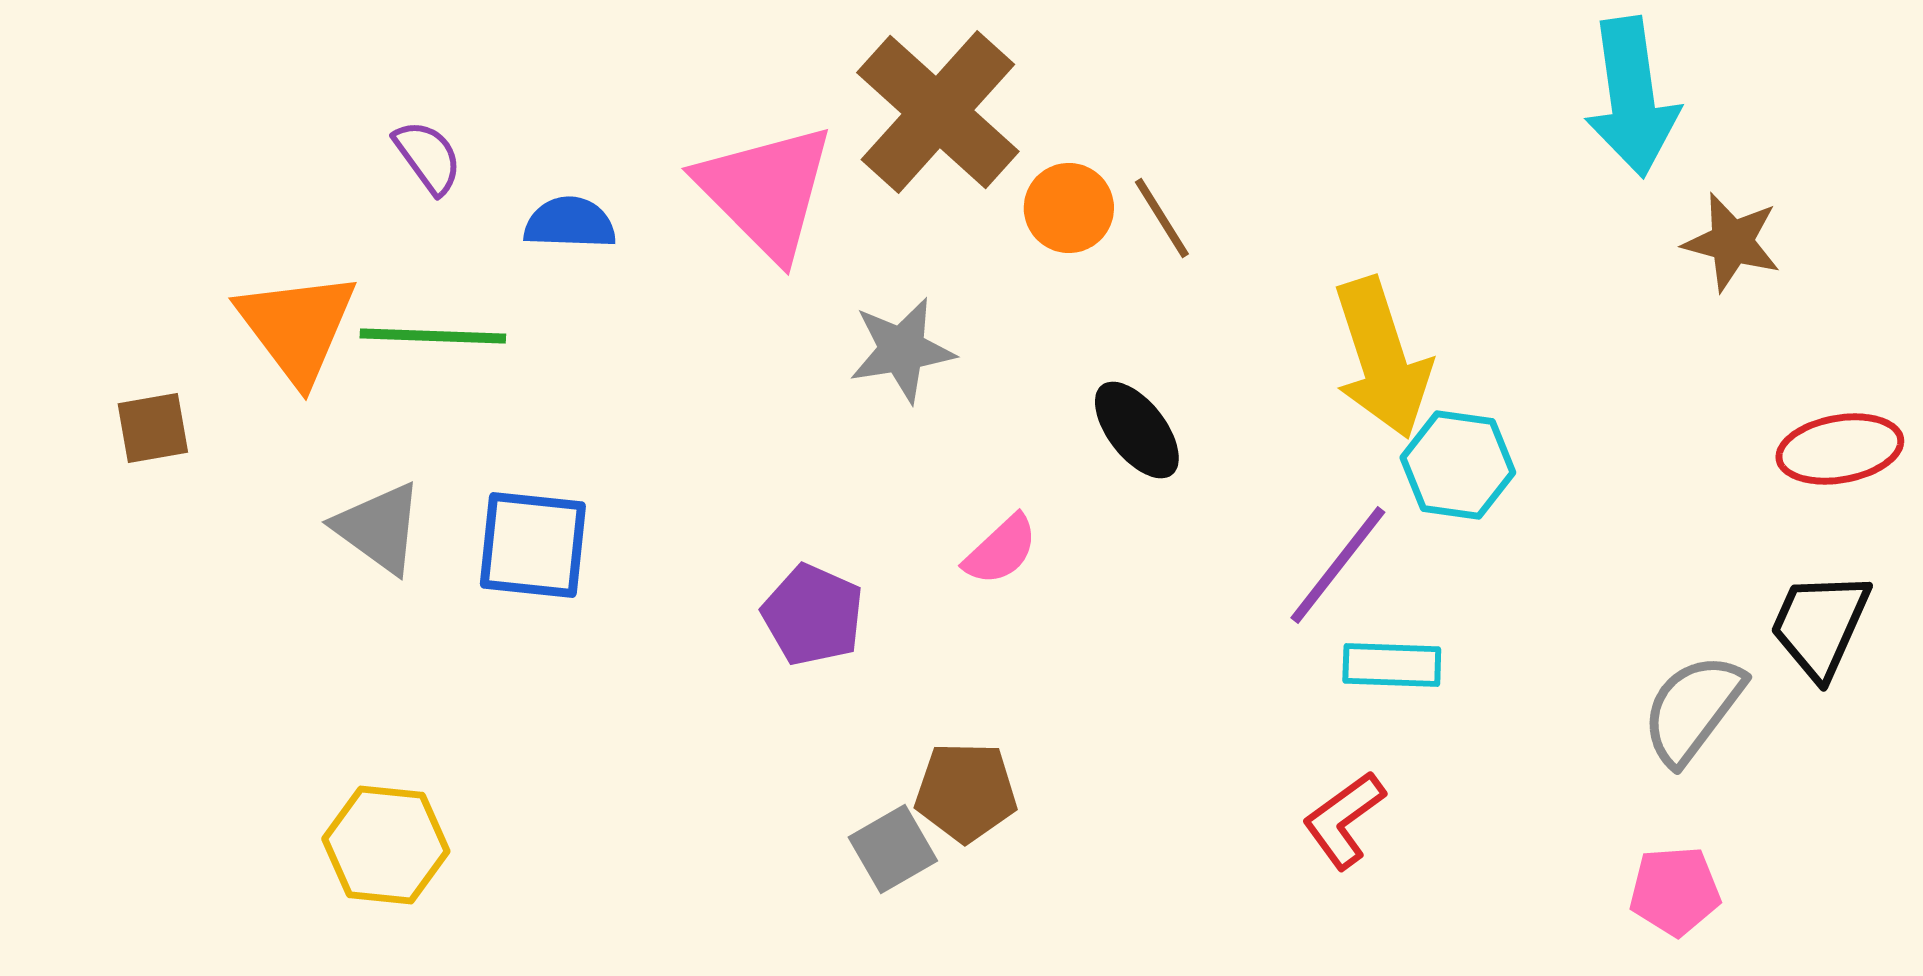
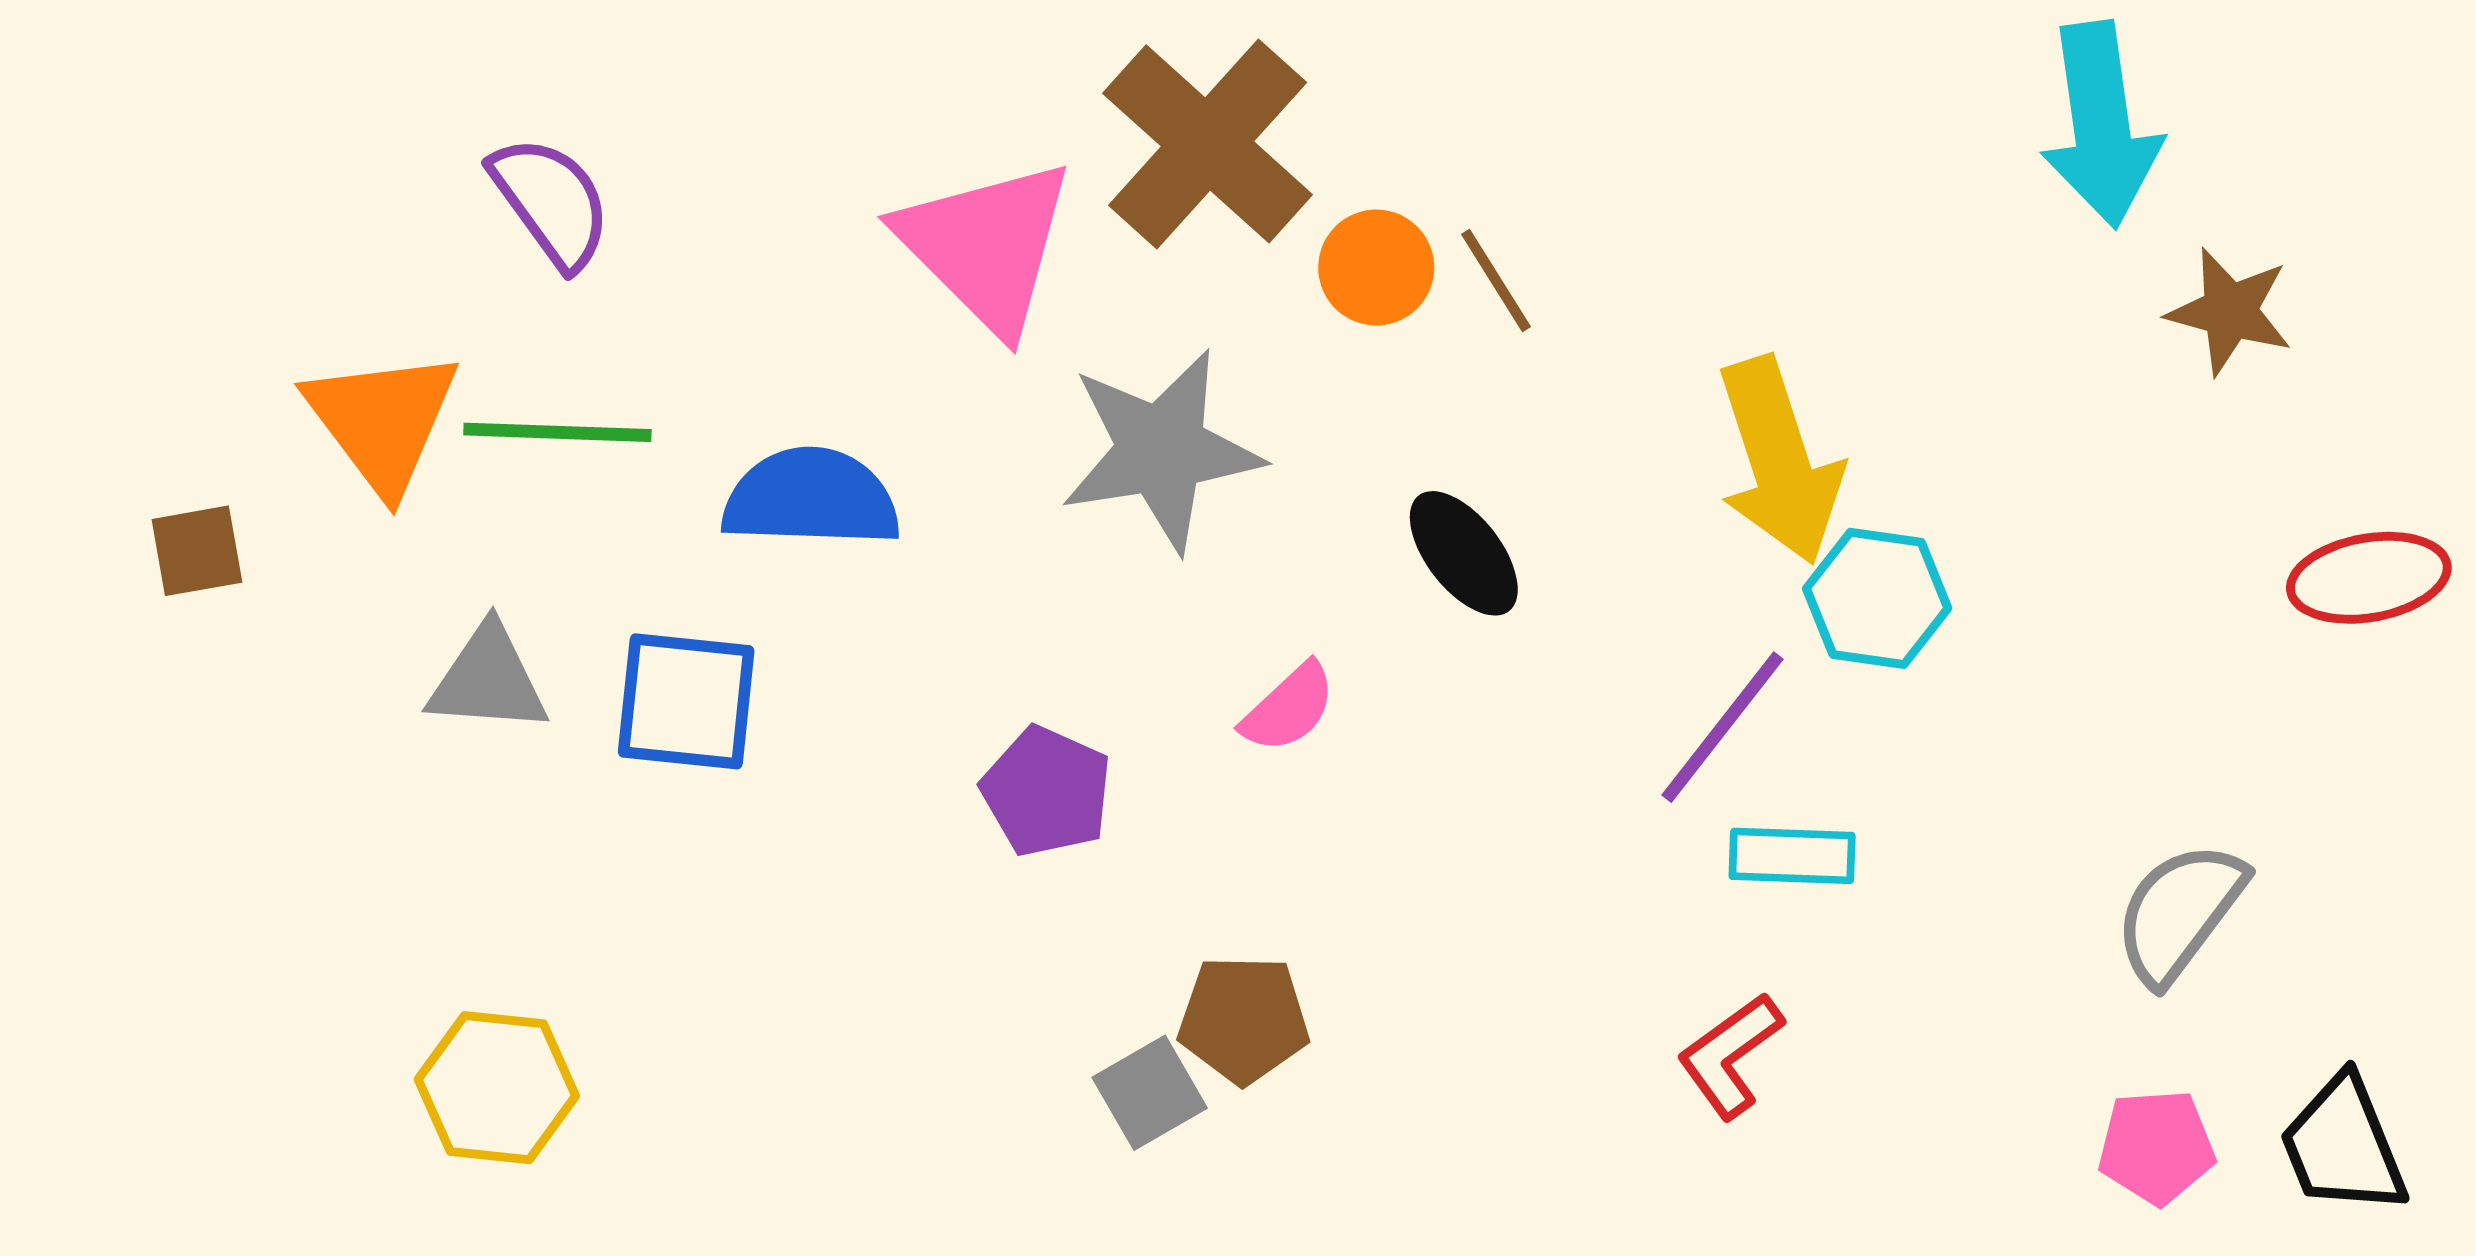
purple semicircle: (428, 157) -> (551, 202), size x1.4
blue semicircle: (570, 223) -> (811, 498), moved, size x1.5
gray star: (902, 350) -> (1161, 450), size x1.5
gray triangle: (379, 528) -> (488, 679), turned -32
black trapezoid: (1820, 625) -> (2343, 1146), moved, turned -46

